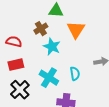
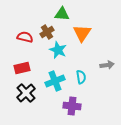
red semicircle: (14, 42) -> (25, 37), moved
cyan cross: (49, 78) -> (55, 81), turned 36

